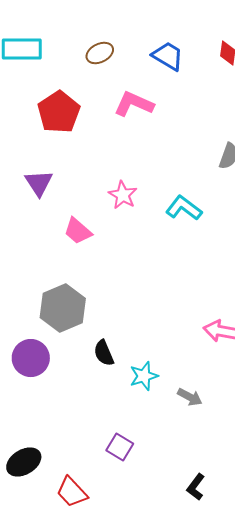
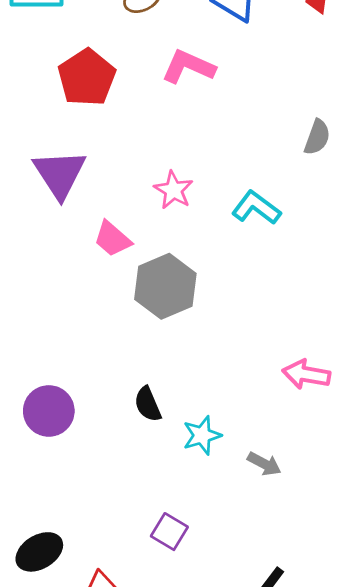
purple triangle: (39, 183) -> (60, 174), size x1.4
gray hexagon: (63, 308) -> (165, 286), moved

